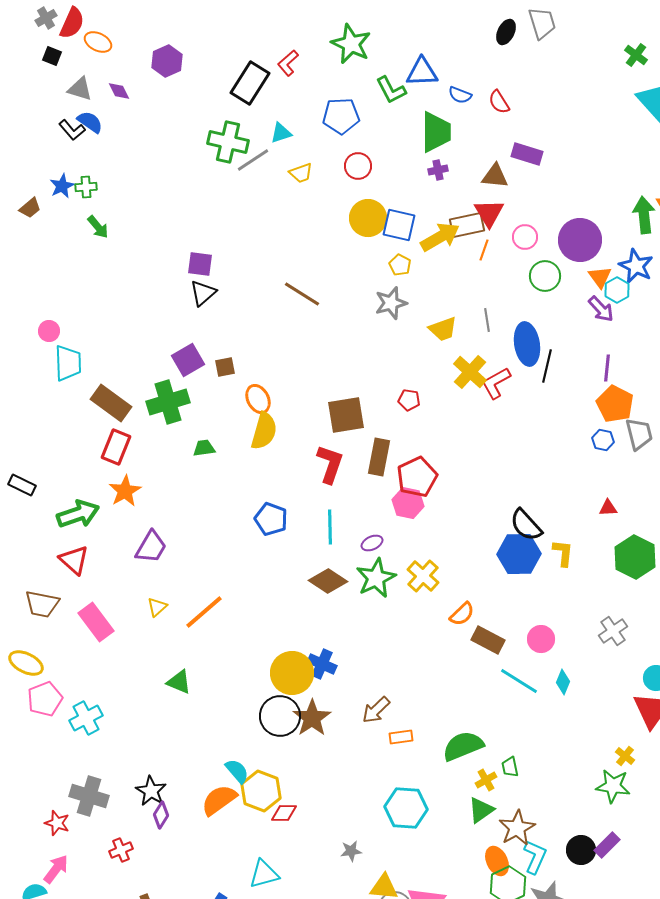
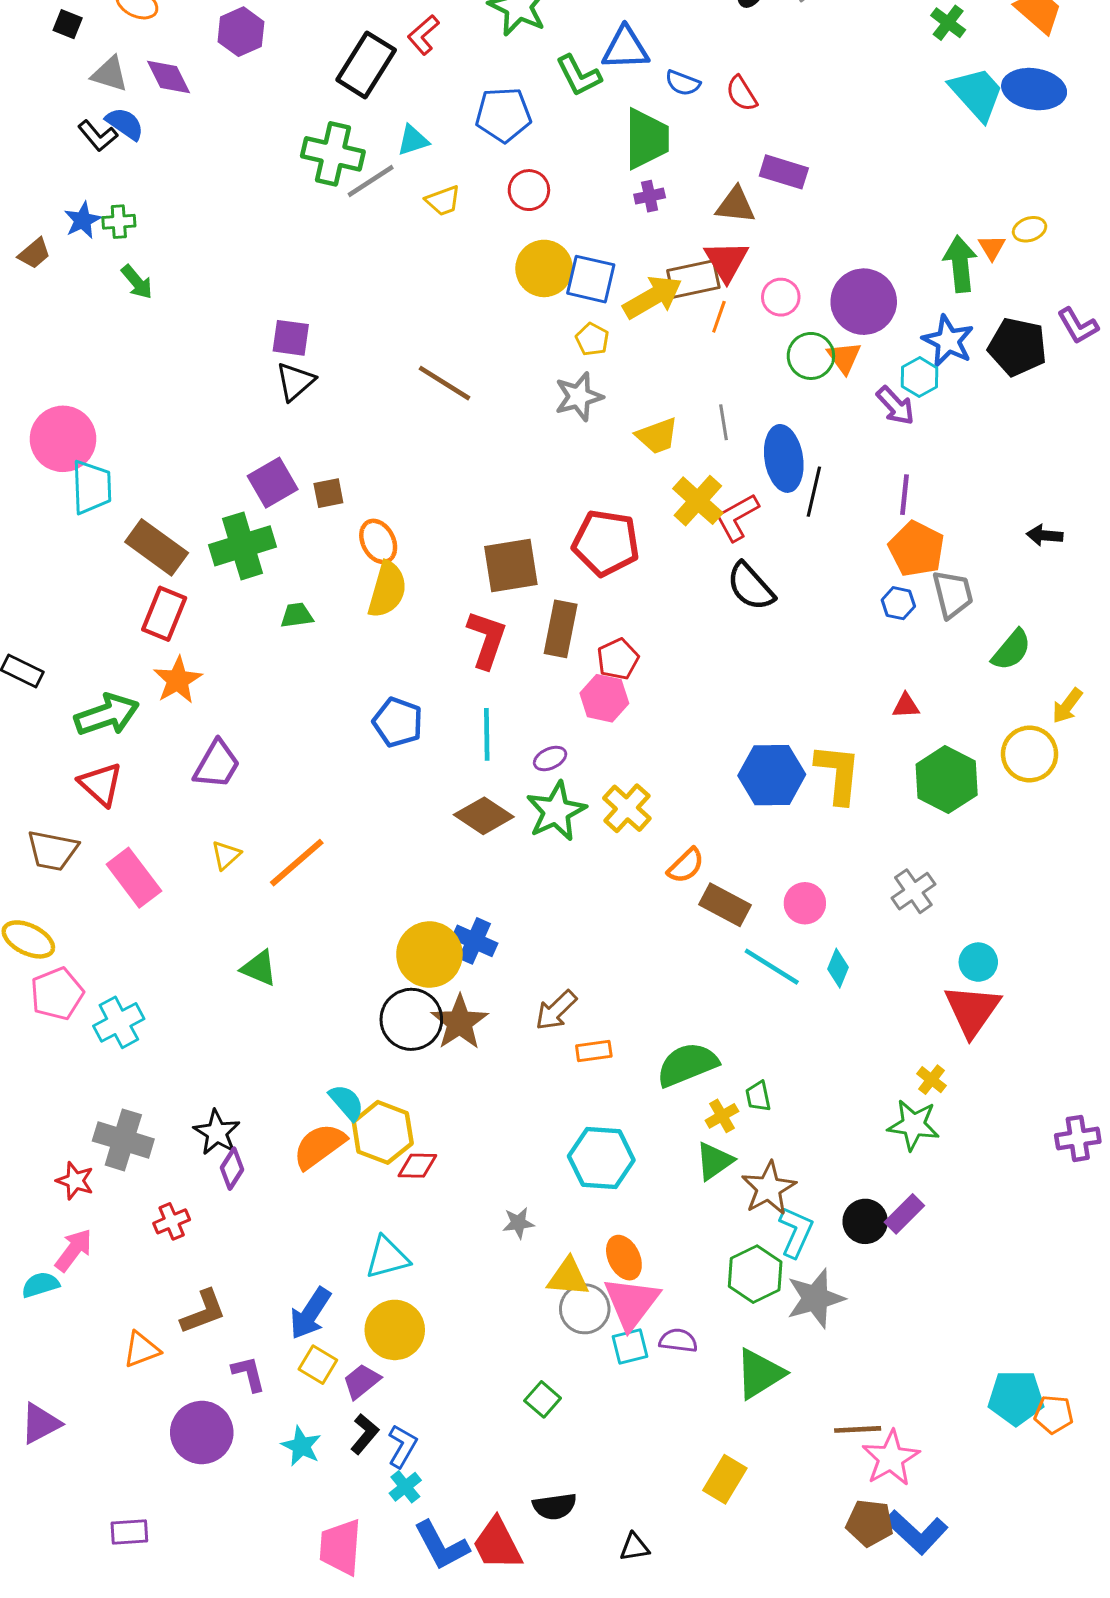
purple diamond: (119, 91) -> (169, 77), size x1.4
orange triangle: (600, 277) -> (844, 357), moved
pink circle: (49, 331) -> (63, 439), size x2.0
red pentagon: (409, 400) -> (606, 543), size x2.0
red pentagon: (417, 477) -> (618, 659), size x0.7
black semicircle: (526, 525) -> (751, 587), moved
yellow L-shape: (563, 553) -> (838, 774), size x1.5
orange ellipse: (497, 861) -> (624, 1258), moved

